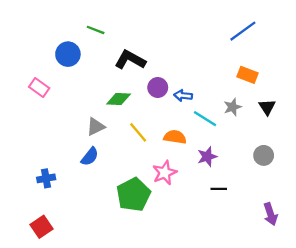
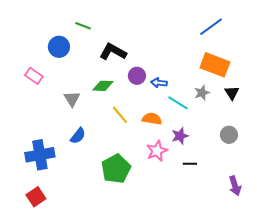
orange rectangle: (248, 75) -> (215, 65), size x1.6
gray triangle: (96, 127) -> (72, 99), moved, turned -36
pink star: (165, 173) -> (157, 151), moved
blue cross: (46, 178) -> (40, 155), size x1.8

